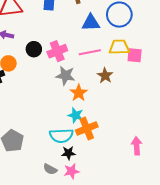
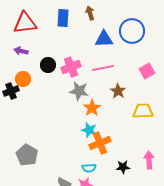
yellow trapezoid: (119, 47) -> (143, 111), moved
pink square: (135, 55) -> (147, 71), turned -35
cyan semicircle: (61, 136) -> (89, 168), moved, size x0.6
black star: (68, 153) -> (123, 167), moved

